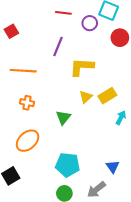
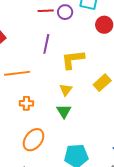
purple circle: (90, 23) -> (65, 12), moved
yellow triangle: (86, 97) -> (66, 90), moved

